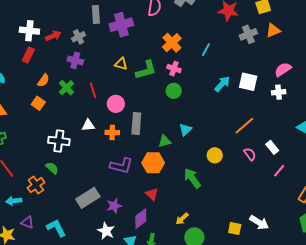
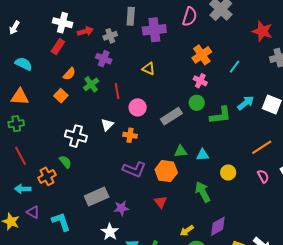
green L-shape: (146, 70) -> (220, 115), moved
gray rectangle: (136, 124) -> (171, 116), moved, turned 45
white triangle: (88, 125) -> (107, 125), turned -48
cyan triangle: (185, 130) -> (203, 155), moved, turned 32
purple diamond: (141, 219) -> (218, 226), moved

